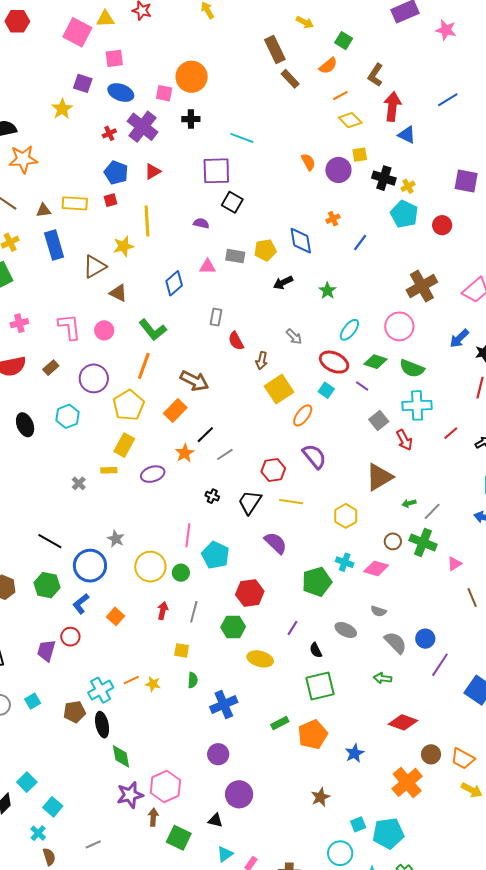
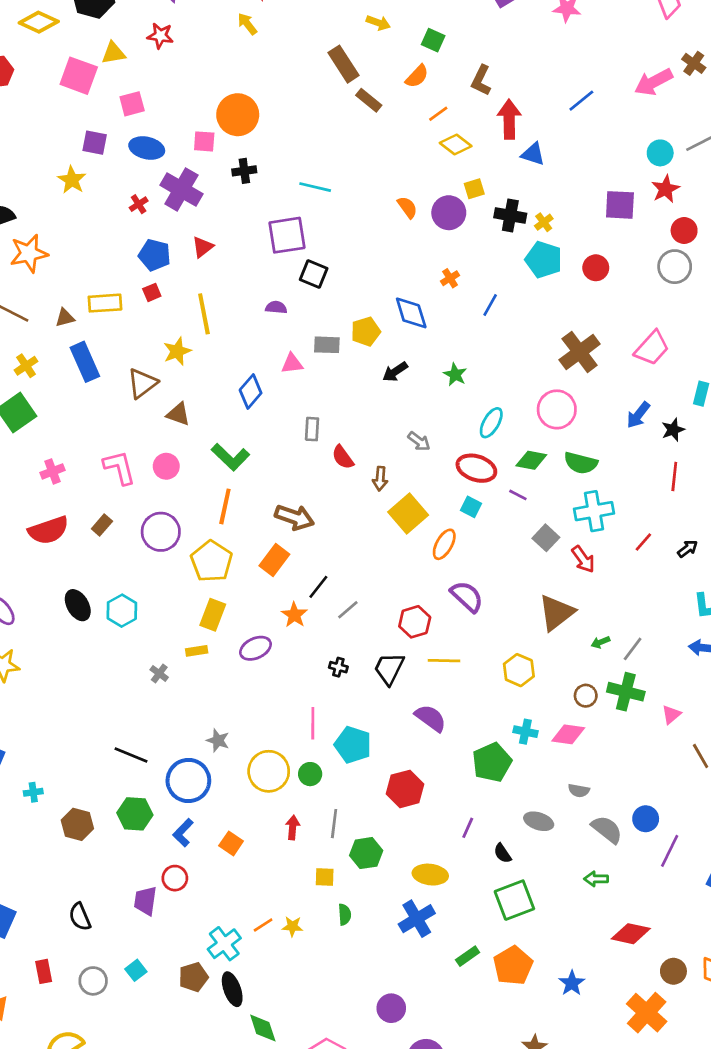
cyan hexagon: (68, 416) -> (122, 611), moved
green hexagon: (233, 627) -> (366, 853), moved
blue cross: (224, 705) -> (417, 919), moved

